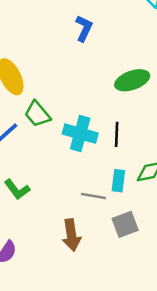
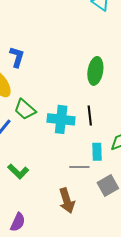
blue L-shape: (84, 28) -> (17, 57), moved
green ellipse: (132, 80) -> (95, 71), turned -52

